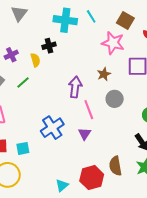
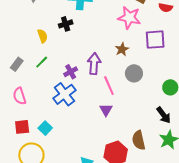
purple cross: (11, 55) -> (71, 72), moved
yellow semicircle: (35, 60) -> (43, 36), moved
blue cross: (52, 128) -> (64, 94), moved
cyan square: (23, 148) -> (45, 128), turned -32

